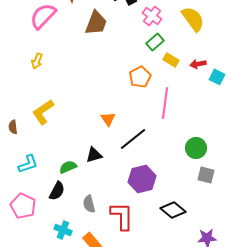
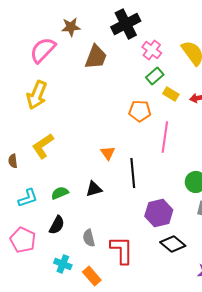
yellow arrow: (37, 61) -> (37, 95), size x1.8
orange pentagon: (140, 77) -> (140, 111), turned 30
black line: (133, 139) -> (133, 173), turned -56
green semicircle: (68, 167) -> (60, 193), moved
purple hexagon: (142, 179) -> (159, 213), moved

